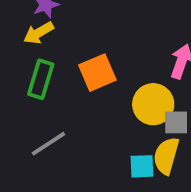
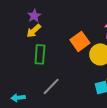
orange square: (97, 73) -> (80, 41), moved

